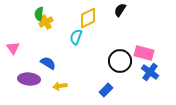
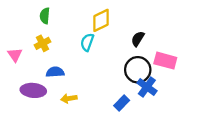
black semicircle: (120, 10) -> (138, 39), moved
yellow cross: (46, 22) -> (42, 43), moved
blue semicircle: (48, 63) -> (55, 72), turned -35
blue cross: (150, 72) -> (147, 87), moved

